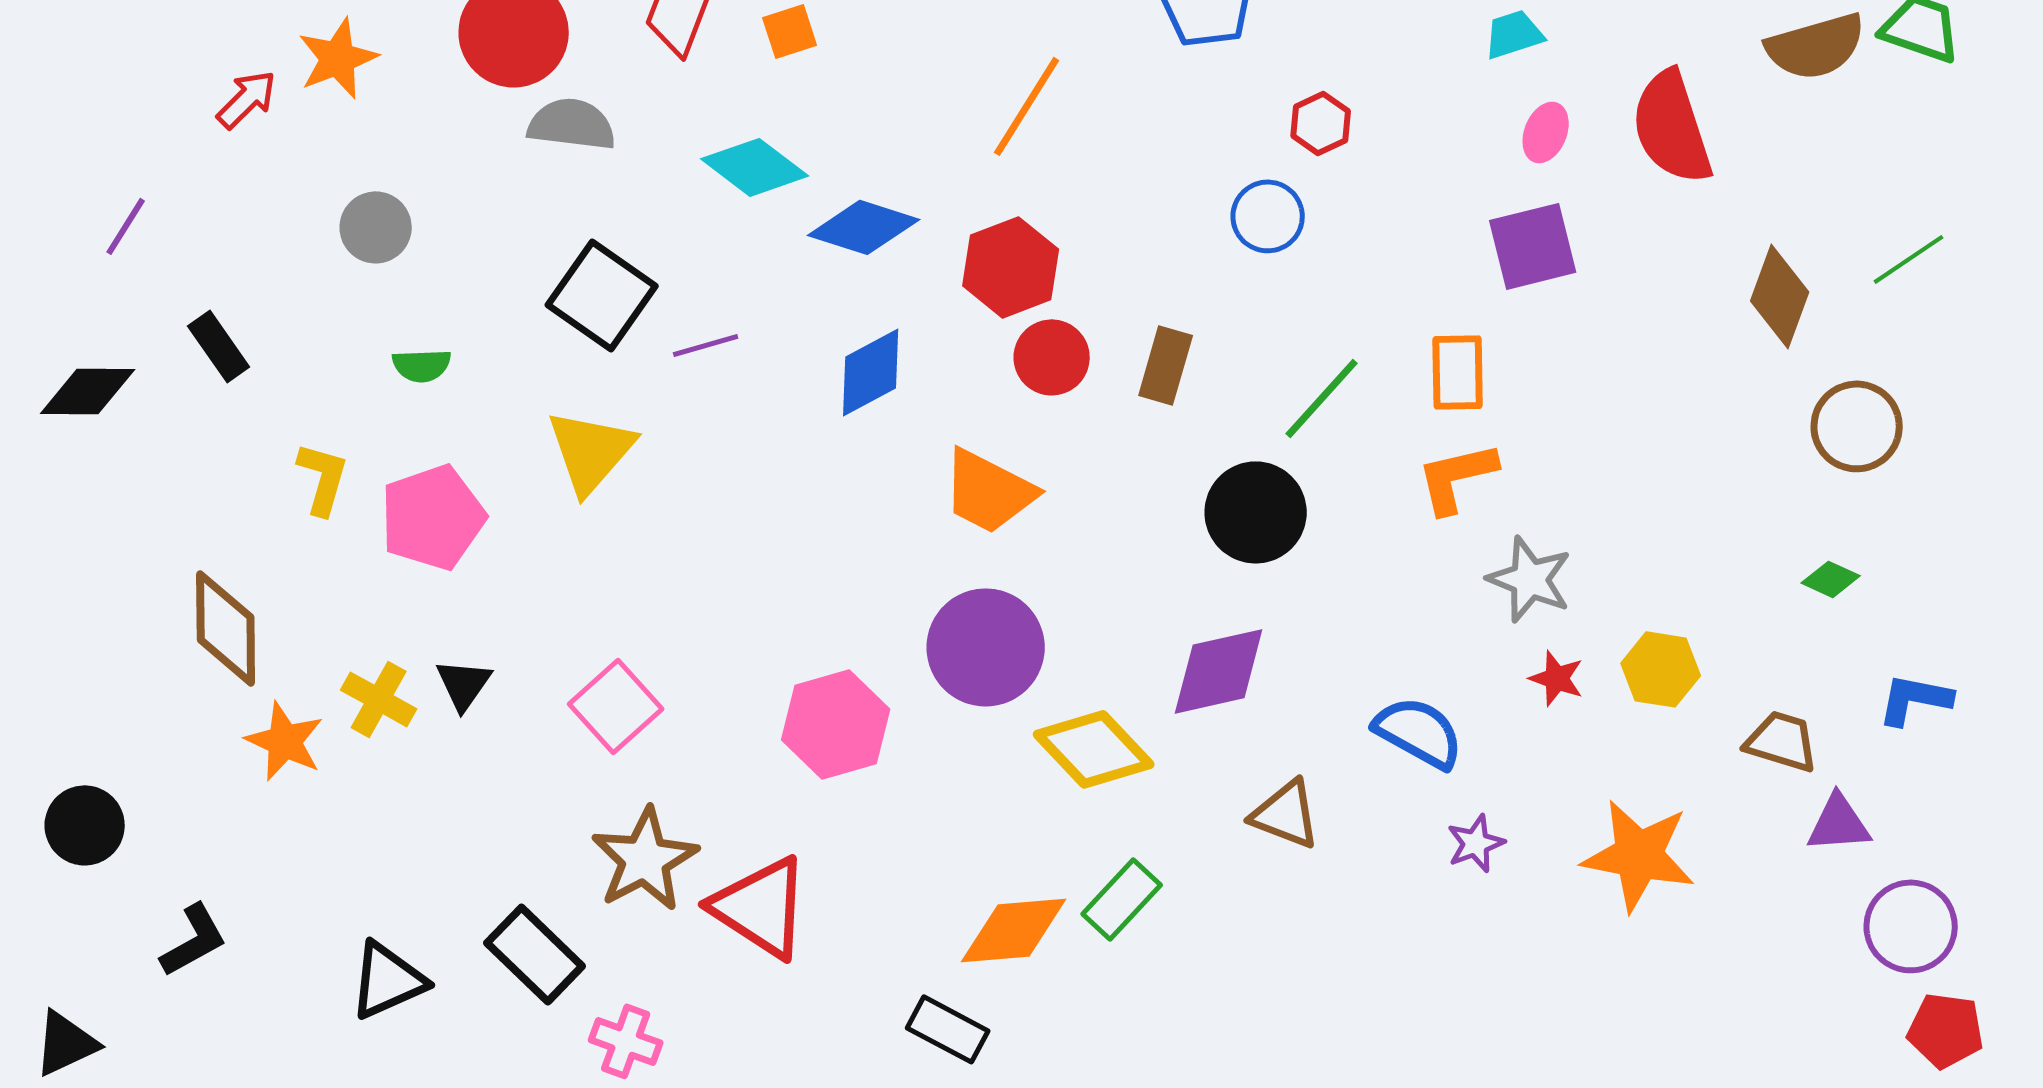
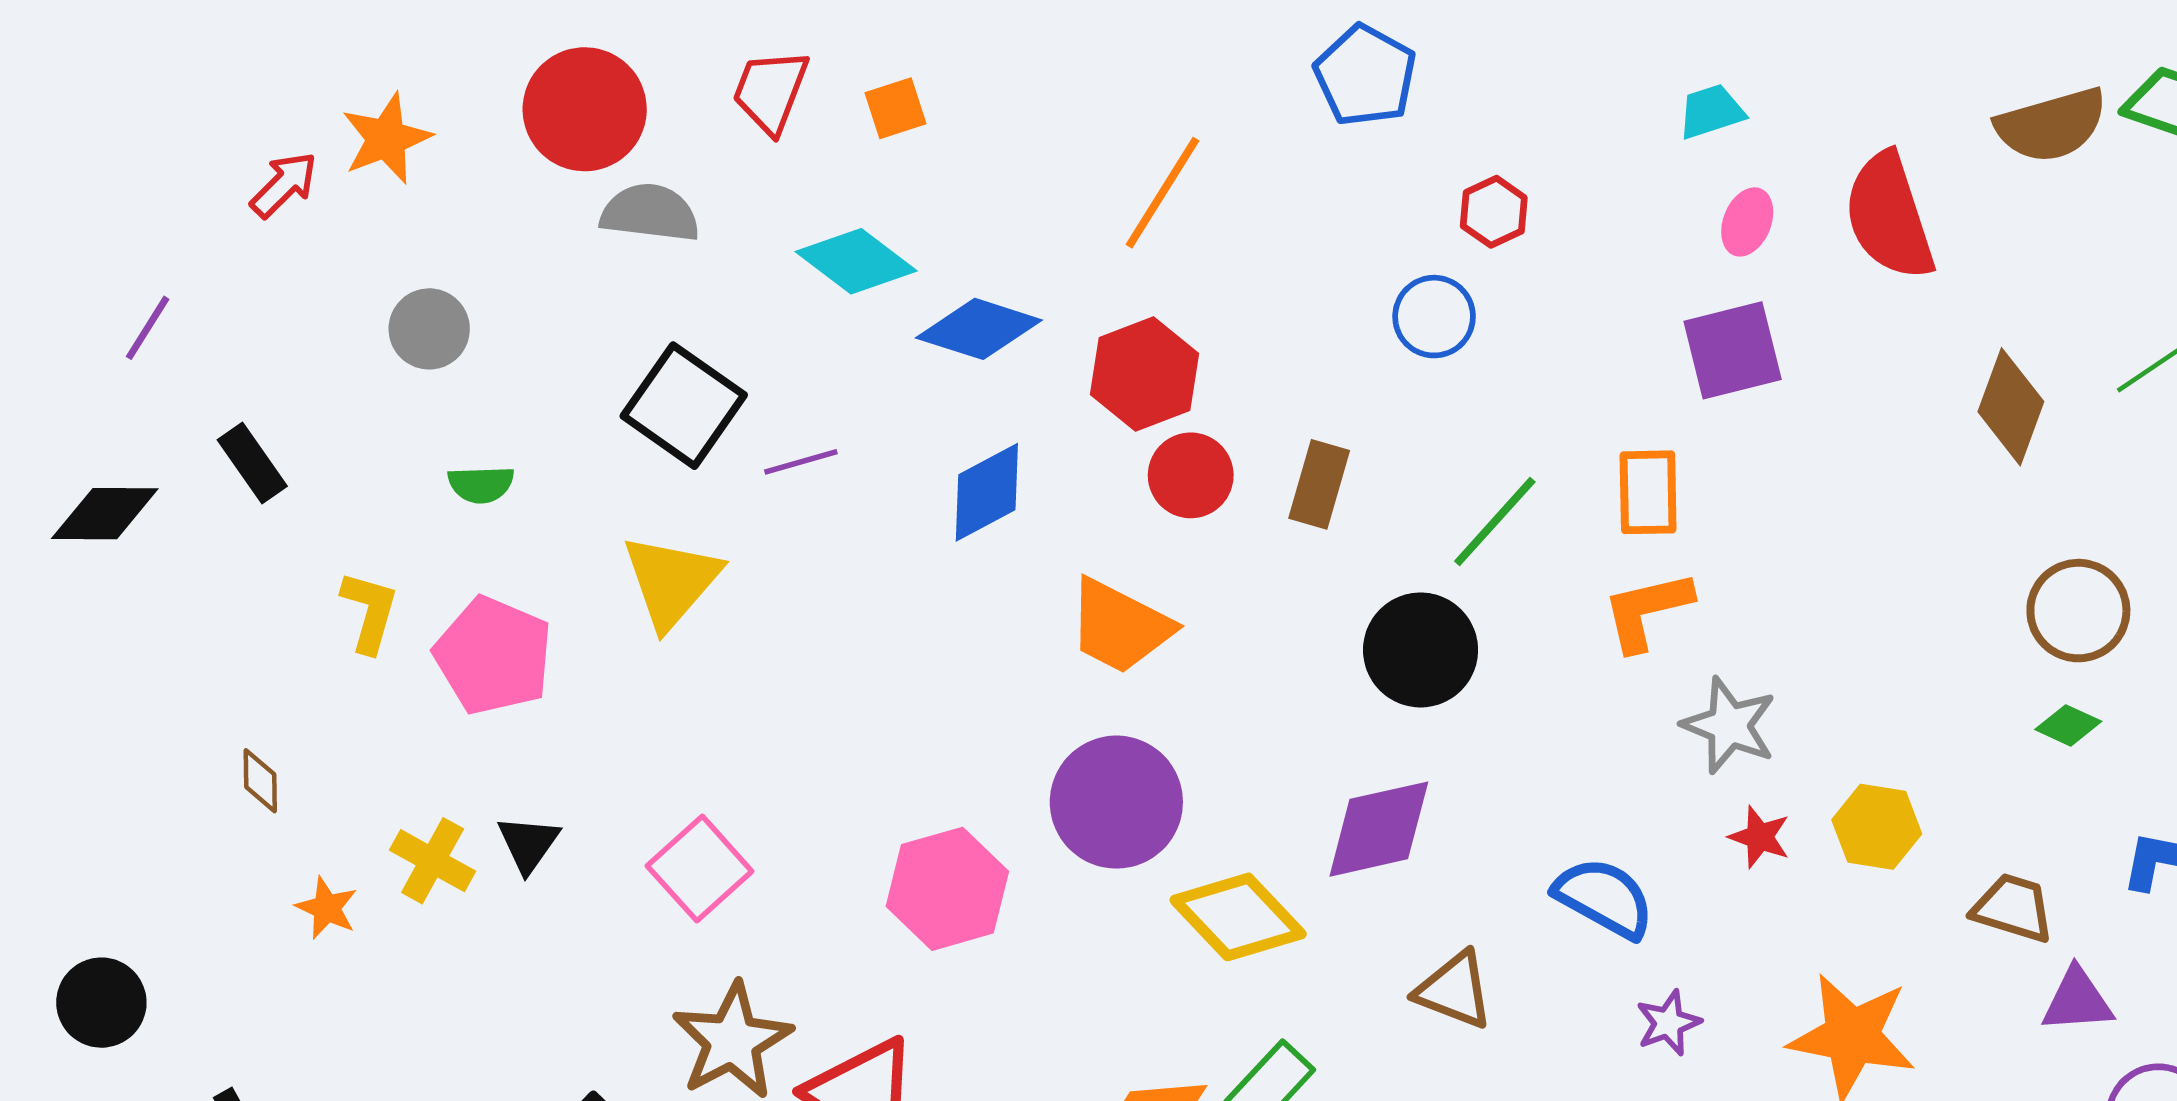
brown circle: (1857, 426) -> (2078, 611), moved
pink pentagon: (433, 517) -> (493, 656), turned -30
brown diamond: (226, 628) -> (260, 781), size x0.5
orange star: (285, 741) -> (327, 908), size x0.7

